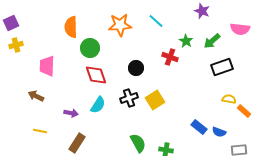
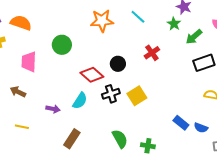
orange semicircle: (71, 27) -> (21, 23), moved, turned 110
green star: (186, 41) -> (174, 24), moved
green circle: (90, 48) -> (62, 45), moved
red cross: (170, 57) -> (152, 53), turned 35
red diamond: (96, 75) -> (92, 75), moved, turned -30
brown rectangle: (77, 143) -> (72, 139), moved

